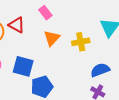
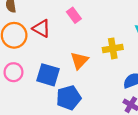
orange triangle: (52, 38) -> (79, 60), moved

